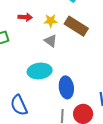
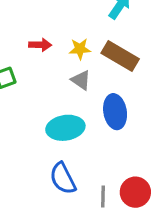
blue ellipse: (66, 87) -> (115, 112), moved
blue semicircle: (19, 105) -> (63, 178), moved

